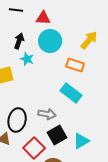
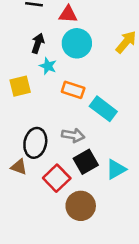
orange rectangle: (75, 65) -> (73, 90), moved

